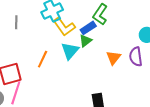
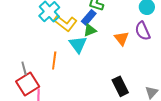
gray line: (16, 22) -> (24, 68), moved
green triangle: (85, 41) -> (90, 30), turned 32

